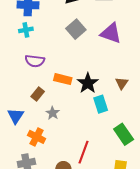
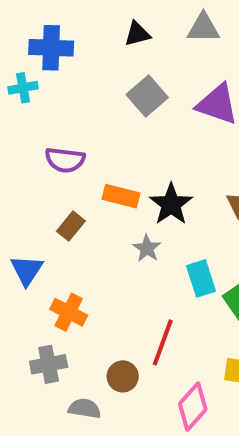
cyan cross: (26, 30) -> (23, 88), moved
cyan rectangle: (101, 104) -> (201, 278), moved
gray star: (53, 113) -> (147, 248), moved

